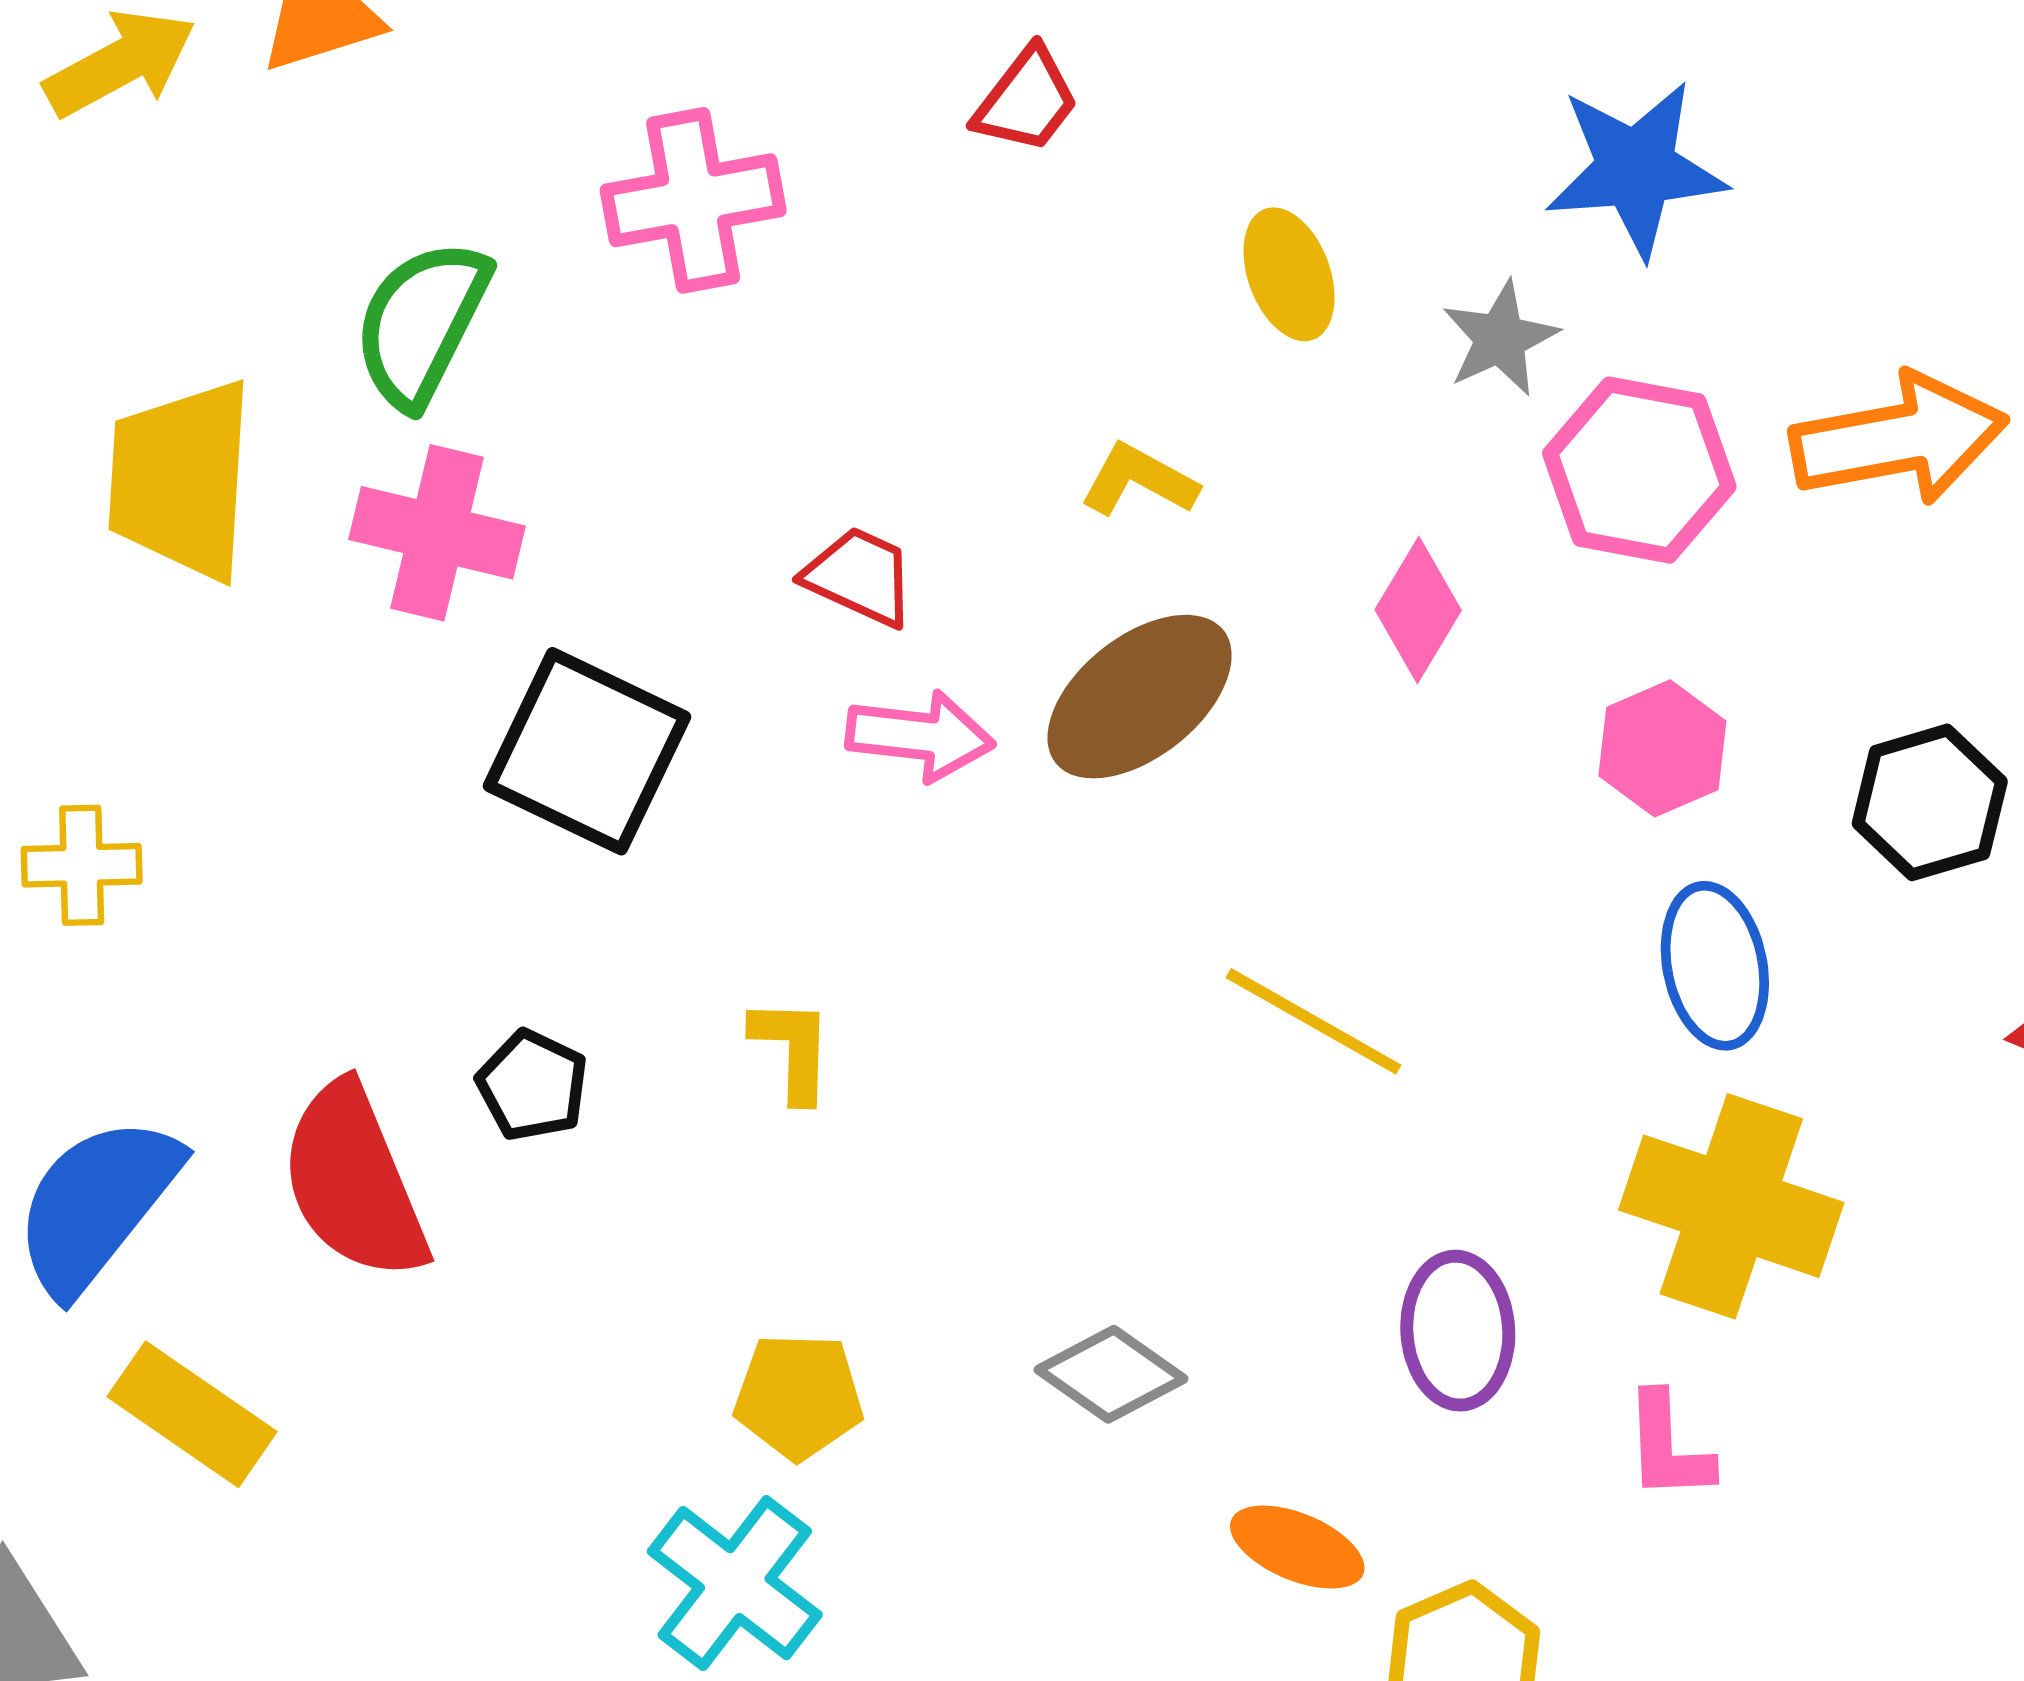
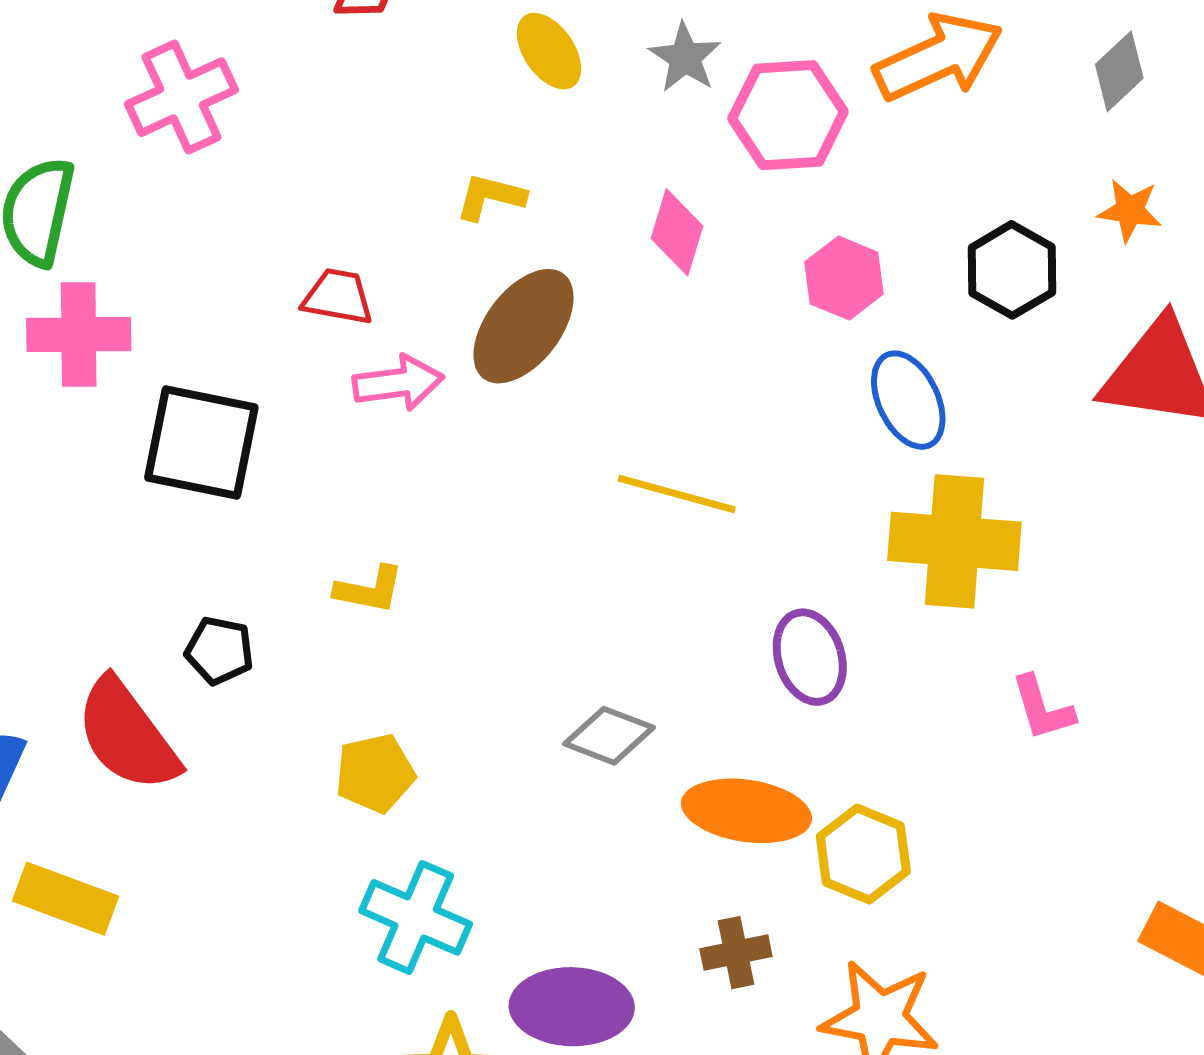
yellow L-shape: (792, 1049) -> (369, 590), turned 114
yellow pentagon: (799, 1396) -> (375, 773), moved
pink L-shape: (1668, 1447) -> (1042, 708), moved
orange ellipse: (1297, 1547) -> (746, 811), size x1.5

